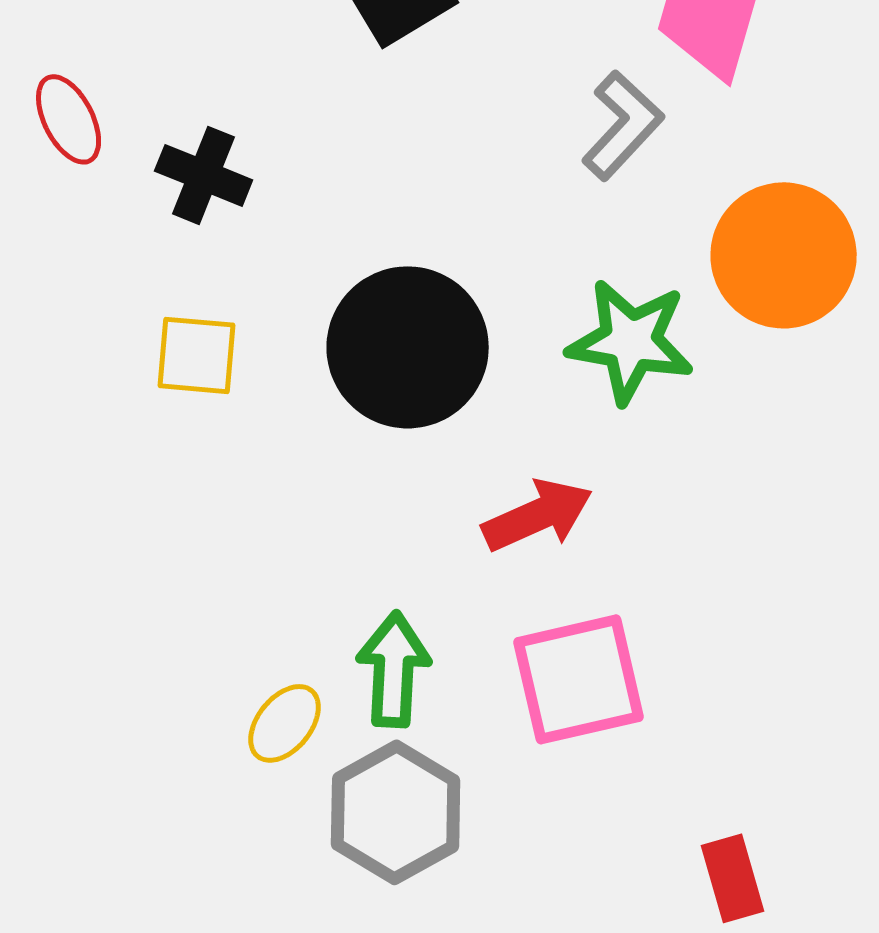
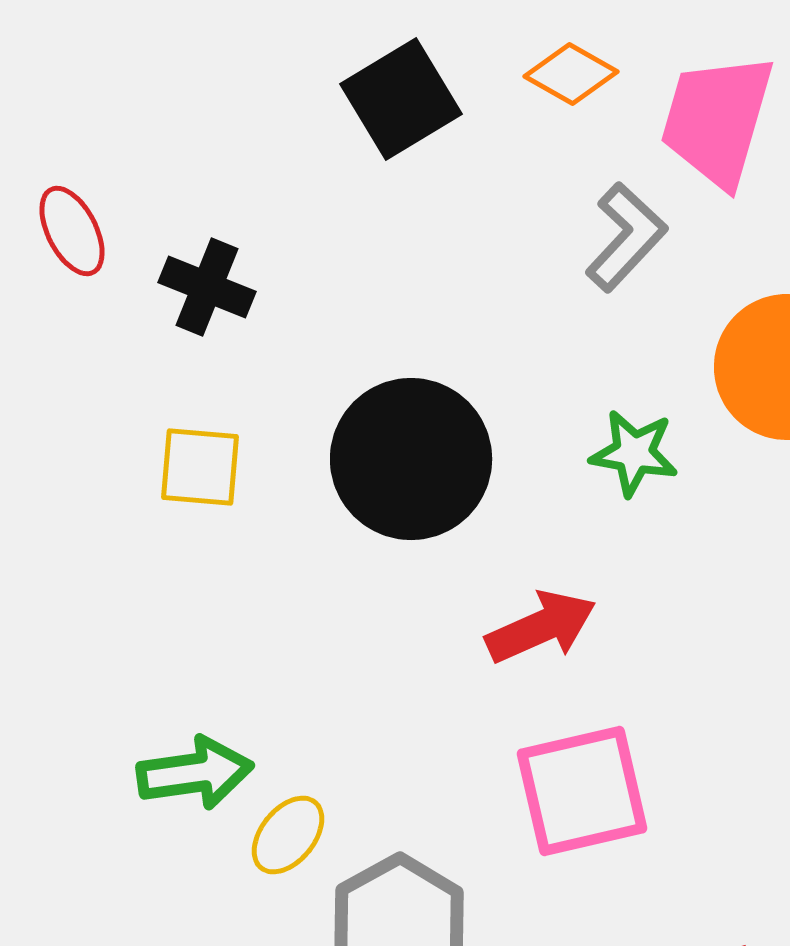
green star: (631, 341) -> (634, 453), size x0.7
green arrow: (394, 669) -> (195, 773), moved, turned 79

